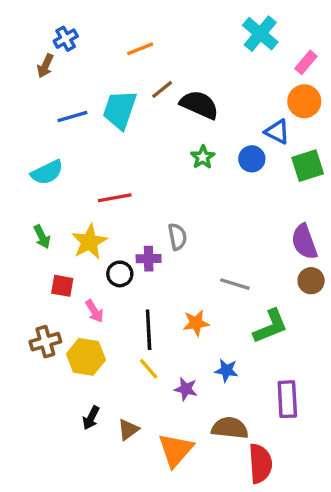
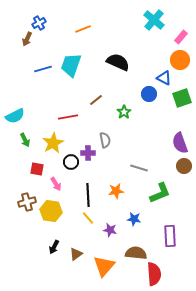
brown line: (162, 89) -> (96, 100), moved
green star: (203, 157) -> (124, 112), moved
cyan semicircle: (47, 172) -> (15, 116), moved

